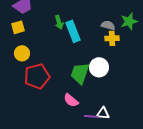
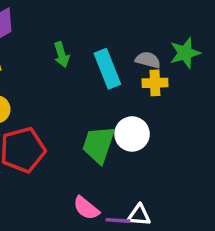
cyan rectangle: (73, 31) -> (107, 69), moved
pink semicircle: (71, 100) -> (86, 208), moved

